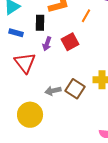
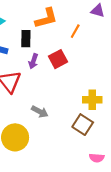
brown square: (75, 89) -> (83, 125), moved
gray arrow: (53, 91) -> (40, 112), turned -140

